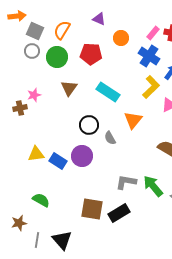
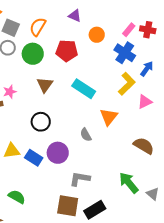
black circle: (89, 125) -> (41, 122), moved
gray L-shape: (126, 182) -> (80, 179), moved

